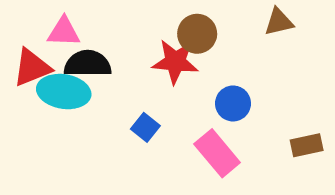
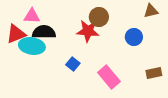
brown triangle: (279, 22) -> (151, 11), moved
blue circle: (233, 103) -> (134, 37), moved

